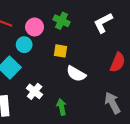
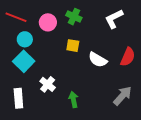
cyan circle: (24, 45) -> (25, 39), moved
white semicircle: (76, 74) -> (98, 60), moved
gray arrow: (112, 103) -> (123, 96), turned 70

